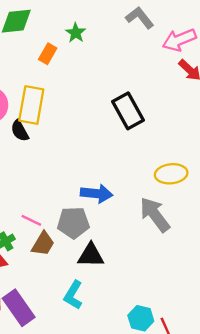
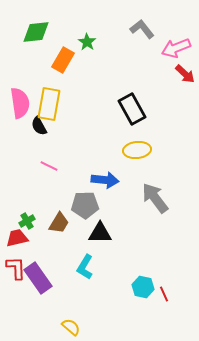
orange rectangle: (48, 54) -> (63, 60), size x1.4
yellow ellipse: (171, 174) -> (137, 150), moved
pink line: (31, 220) -> (49, 166), moved

